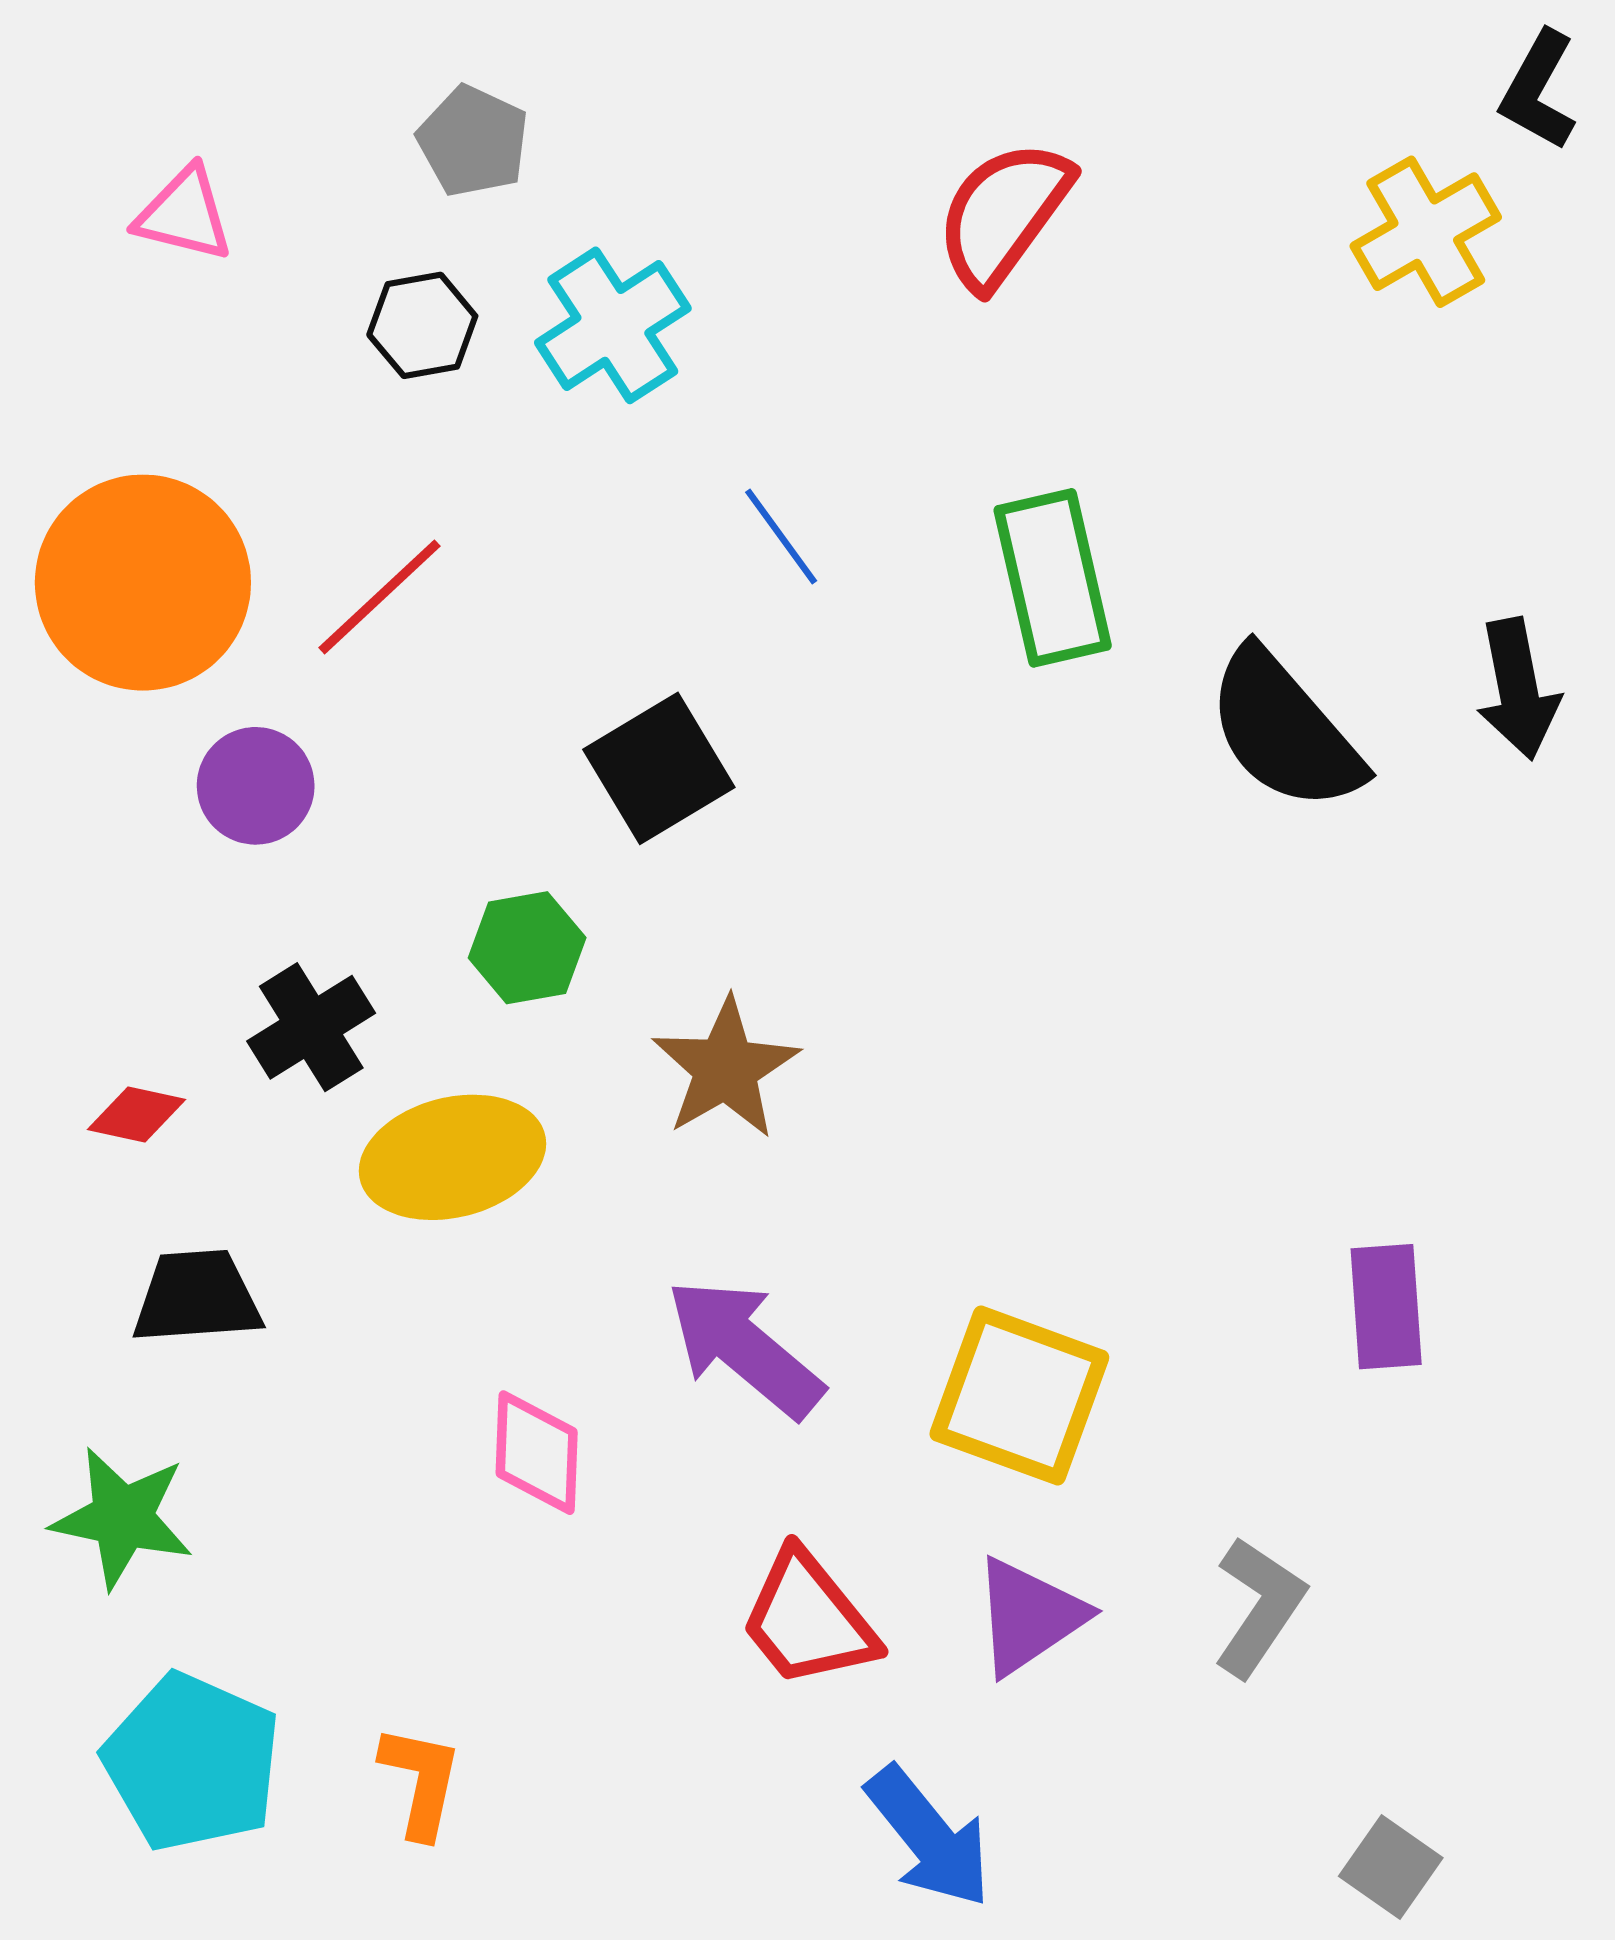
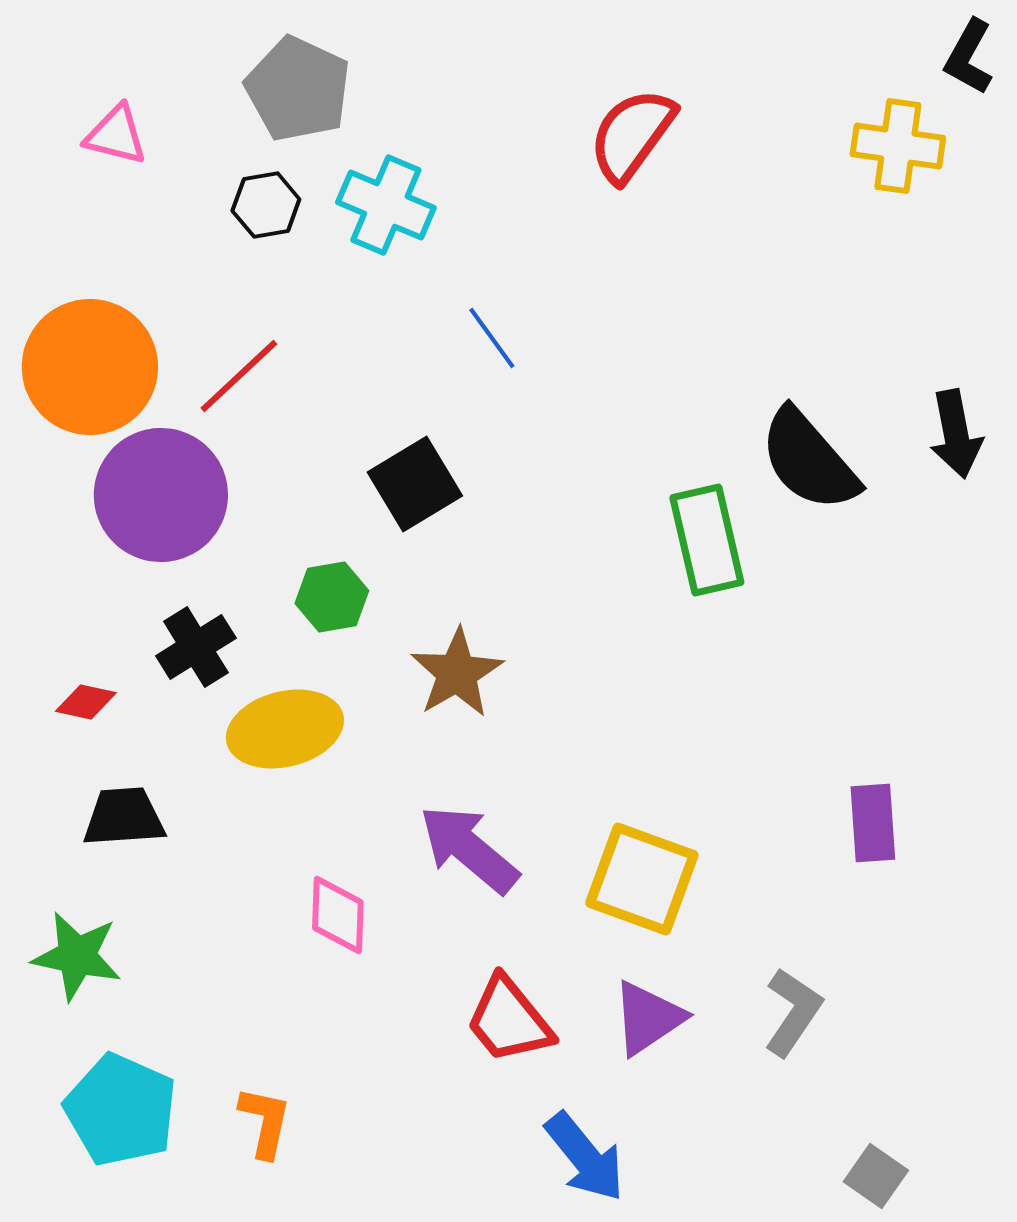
gray pentagon: (473, 141) -> (298, 89), size x1.5
yellow cross: (1426, 232) -> (898, 146), turned 38
cyan cross: (613, 325) -> (386, 205), turned -34
green rectangle: (1053, 578) -> (707, 540), moved
purple circle: (256, 786) -> (161, 495), size x1.8

